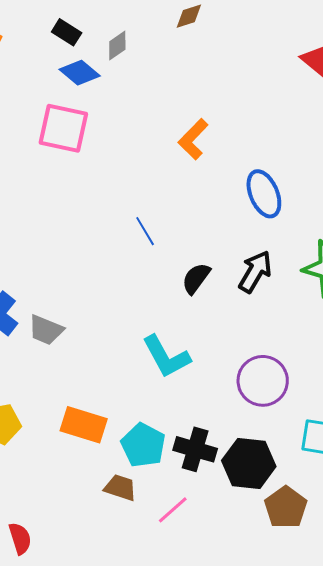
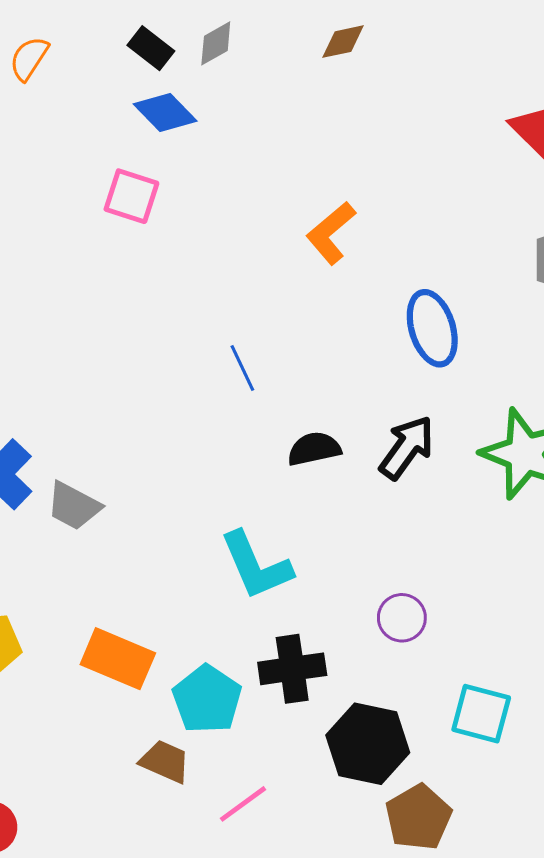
gray diamond: (117, 45) -> (216, 43), moved
pink square: (63, 128) -> (131, 196), size x0.7
black semicircle: (196, 278) -> (314, 449), turned 36
purple circle: (263, 381) -> (402, 618), size x0.6
black cross: (195, 449) -> (292, 669), moved, turned -30

